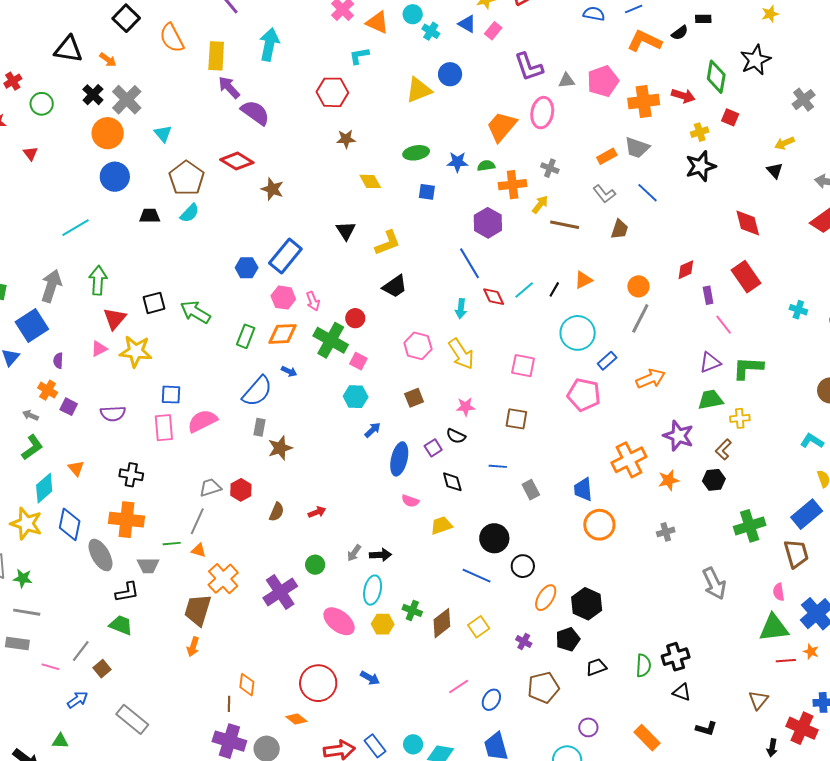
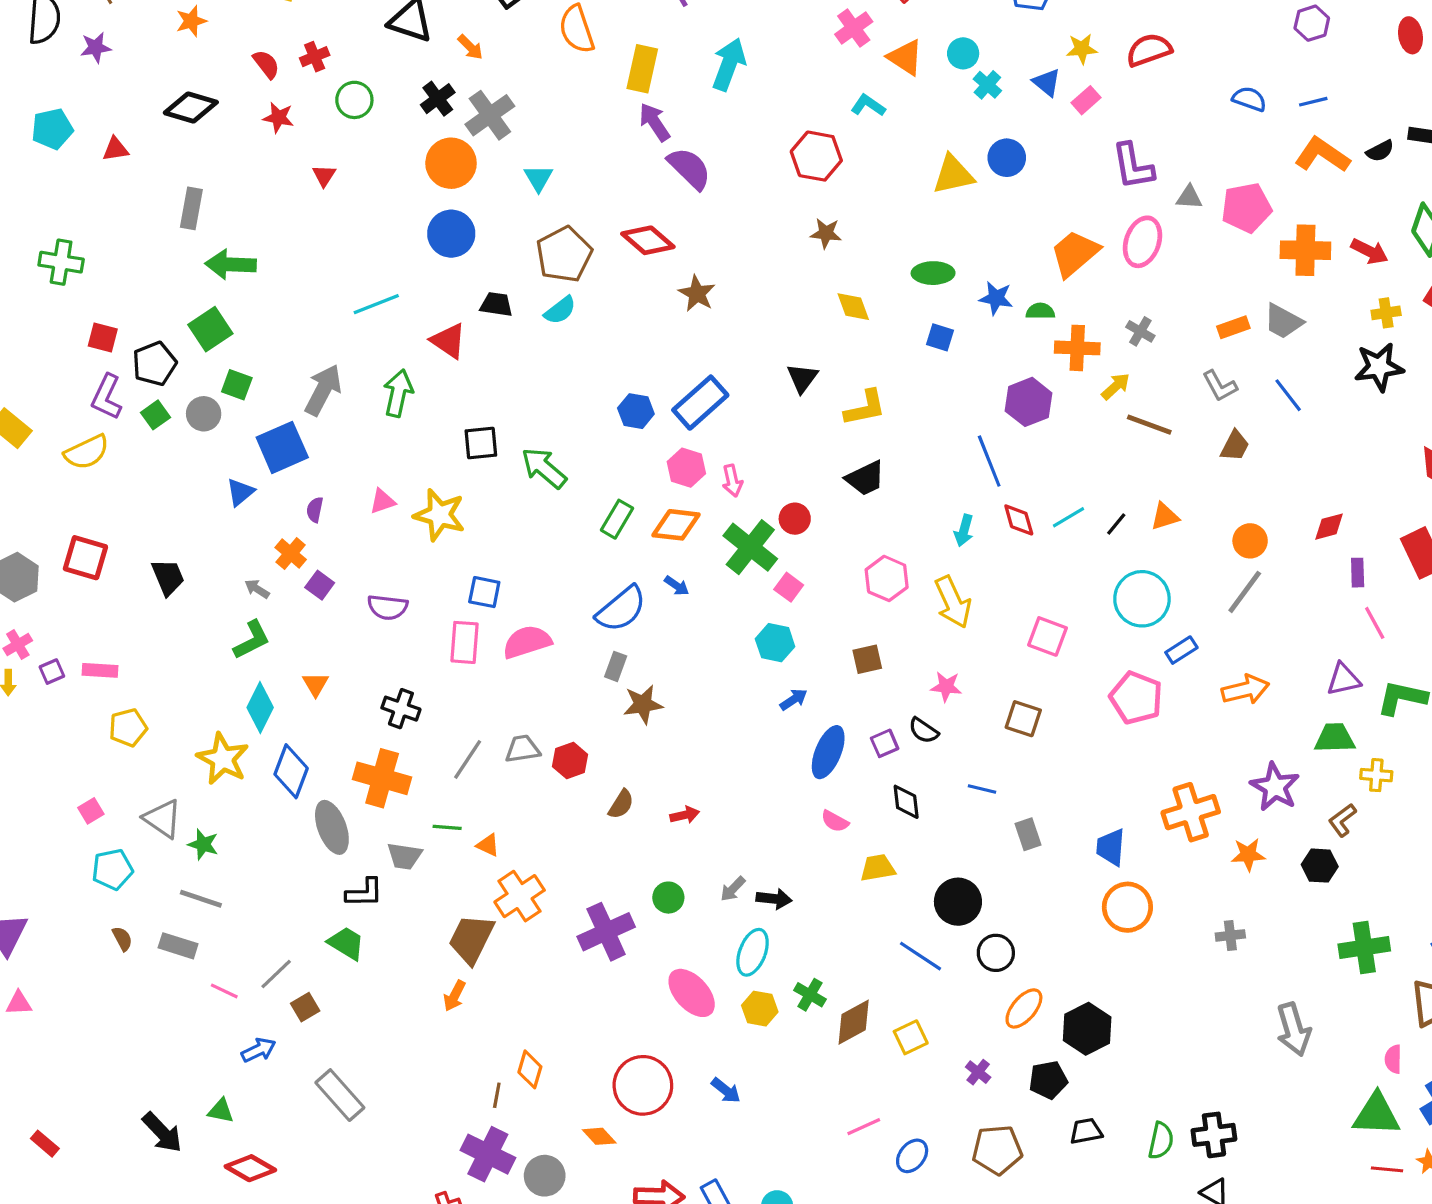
cyan L-shape: (359, 56) -> (868, 105), turned 35
red triangle: (115, 319) -> (448, 341), moved, turned -45
cyan diamond: (44, 488) -> (260, 708), turned -32
gray line: (197, 521) -> (468, 759), moved

